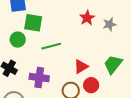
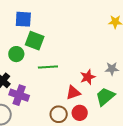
red star: (87, 18) -> (88, 77), moved
gray star: (109, 24) -> (112, 69), moved
purple cross: (39, 78) -> (19, 95), moved

